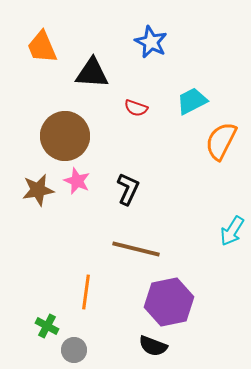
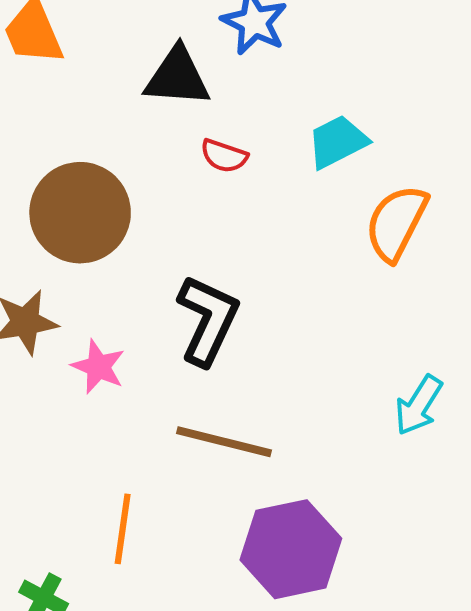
black triangle: (92, 73) -> (177, 77), moved
pink star: (77, 181) -> (98, 367), moved
black L-shape: (128, 189) -> (208, 320), size x1.4

